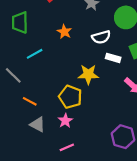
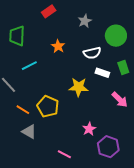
yellow pentagon: (70, 97) -> (48, 106), moved
pink star: (65, 121) -> (89, 129), moved
pink line: (67, 147) -> (64, 154), moved, turned 48

